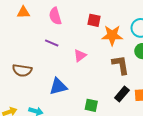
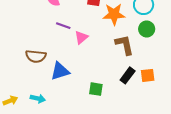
purple line: (52, 43) -> (63, 26), moved
brown semicircle: (22, 70) -> (36, 56), moved

